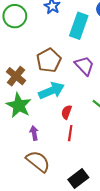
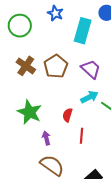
brown cross: (16, 76) -> (26, 66), moved
cyan arrow: (51, 91) -> (89, 97), moved, size x0.7
red semicircle: (67, 112) -> (67, 115), moved

